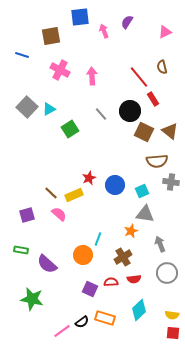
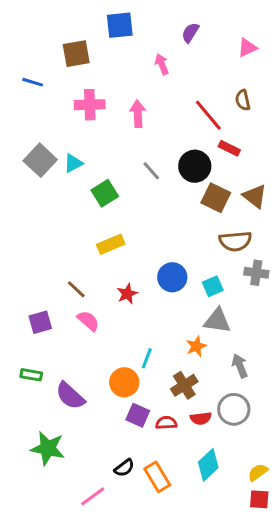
pink arrow: (104, 31) -> (162, 64), moved
pink cross: (60, 70) -> (90, 105), turned -30
red rectangle: (153, 99) -> (229, 148), turned -32
red star: (89, 178) -> (127, 294), moved
yellow rectangle: (74, 195) -> (111, 244), moved
gray circle: (167, 273) -> (234, 409), moved
purple square: (90, 289) -> (138, 415), moved
yellow semicircle: (172, 315) -> (258, 472), turned 136
orange rectangle: (105, 318) -> (157, 477), turned 42
black semicircle: (82, 322) -> (124, 468), moved

